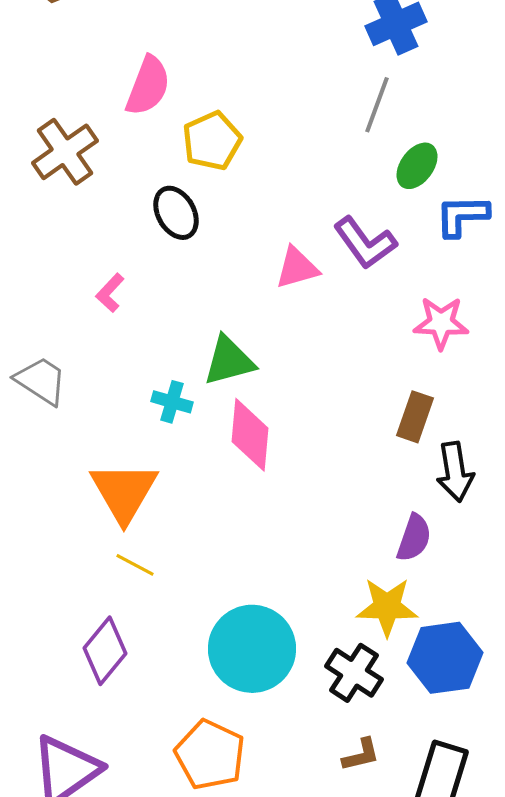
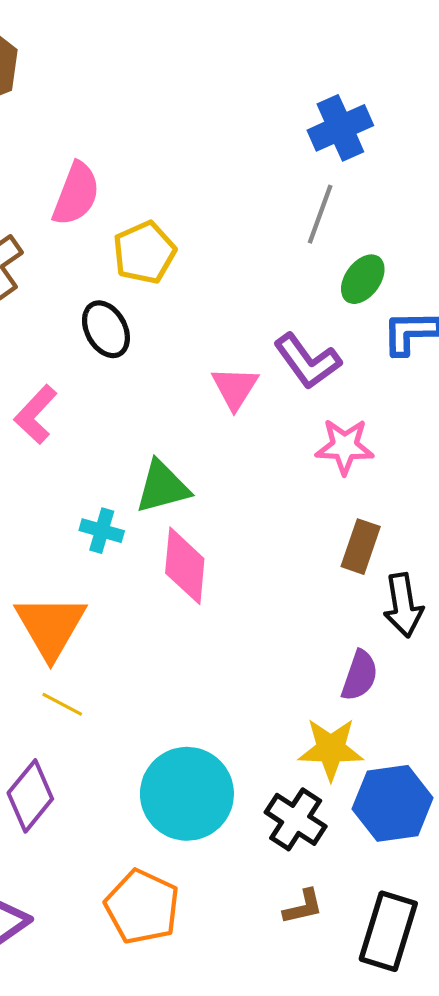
pink triangle: (297, 268) -> (235, 388), turned -42
pink L-shape: (110, 293) -> (36, 414), size x1.4
pink star: (441, 323) -> (345, 446), moved

